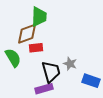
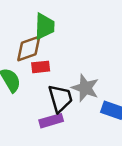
gray star: (70, 64) -> (85, 88), size x1.5

